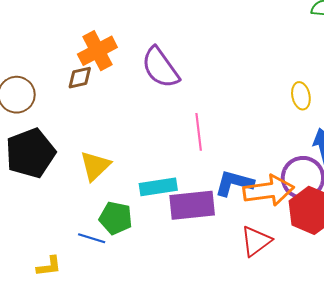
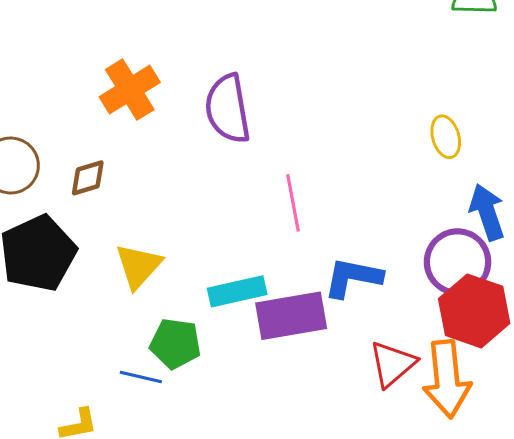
purple semicircle: (160, 68) -> (228, 109), turned 30
brown diamond: (80, 78) -> (88, 178), moved
orange arrow: (269, 190) -> (447, 379), moved, turned 96

